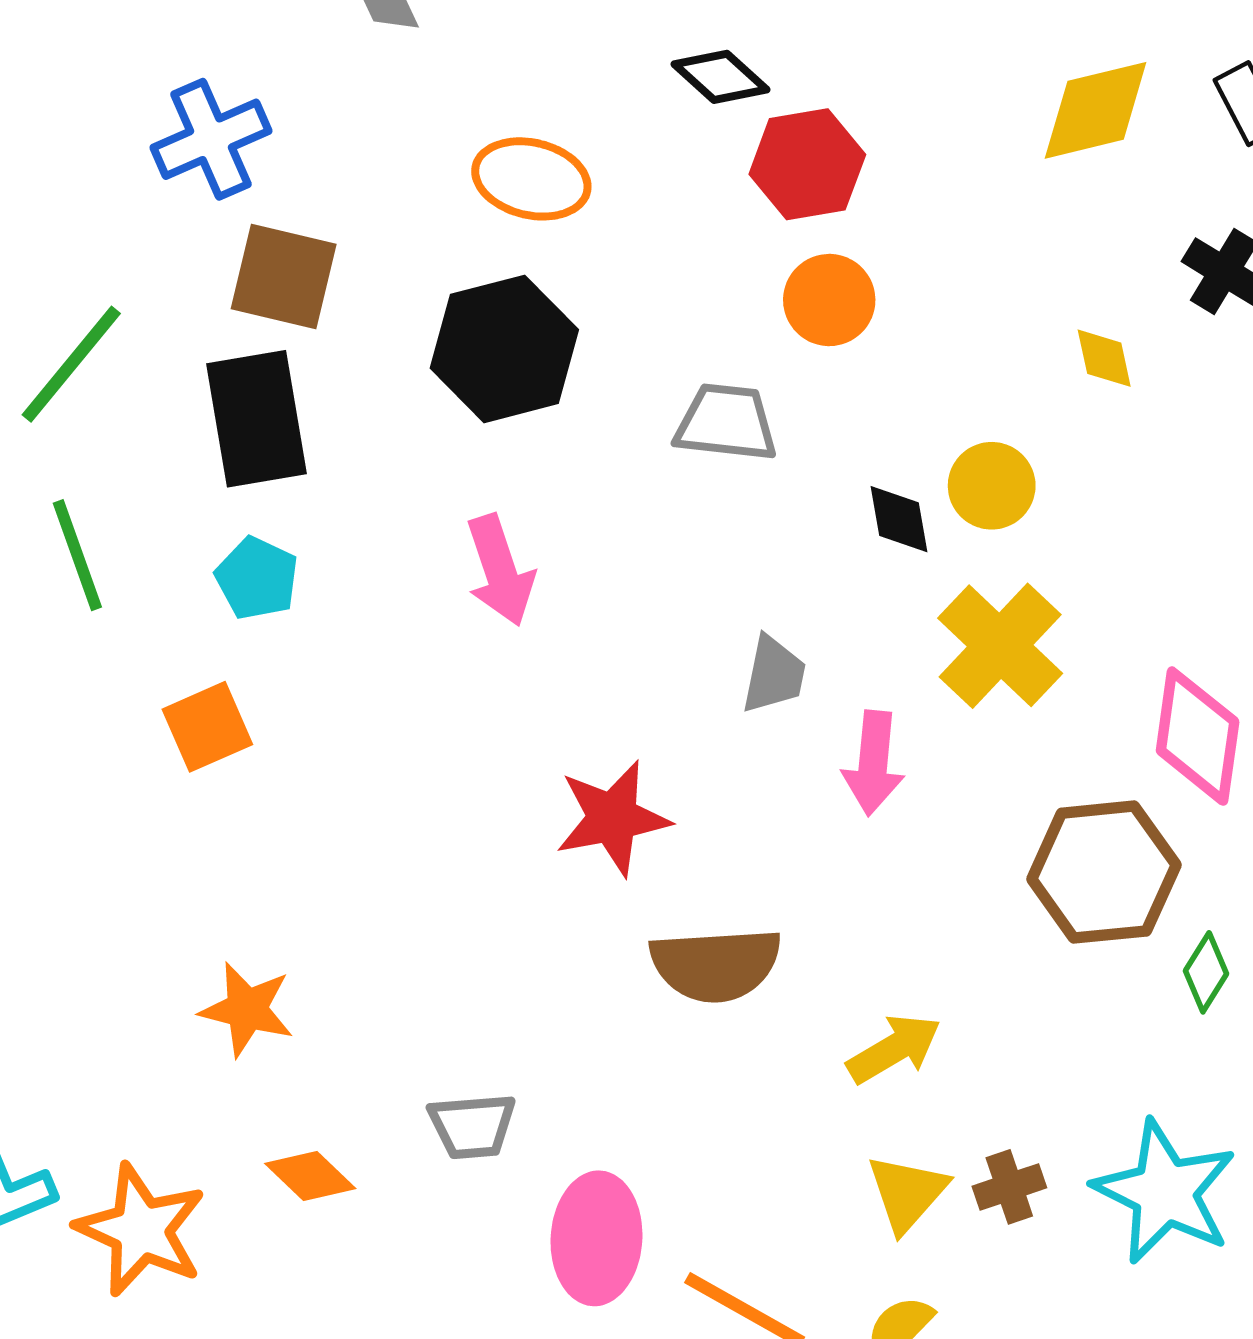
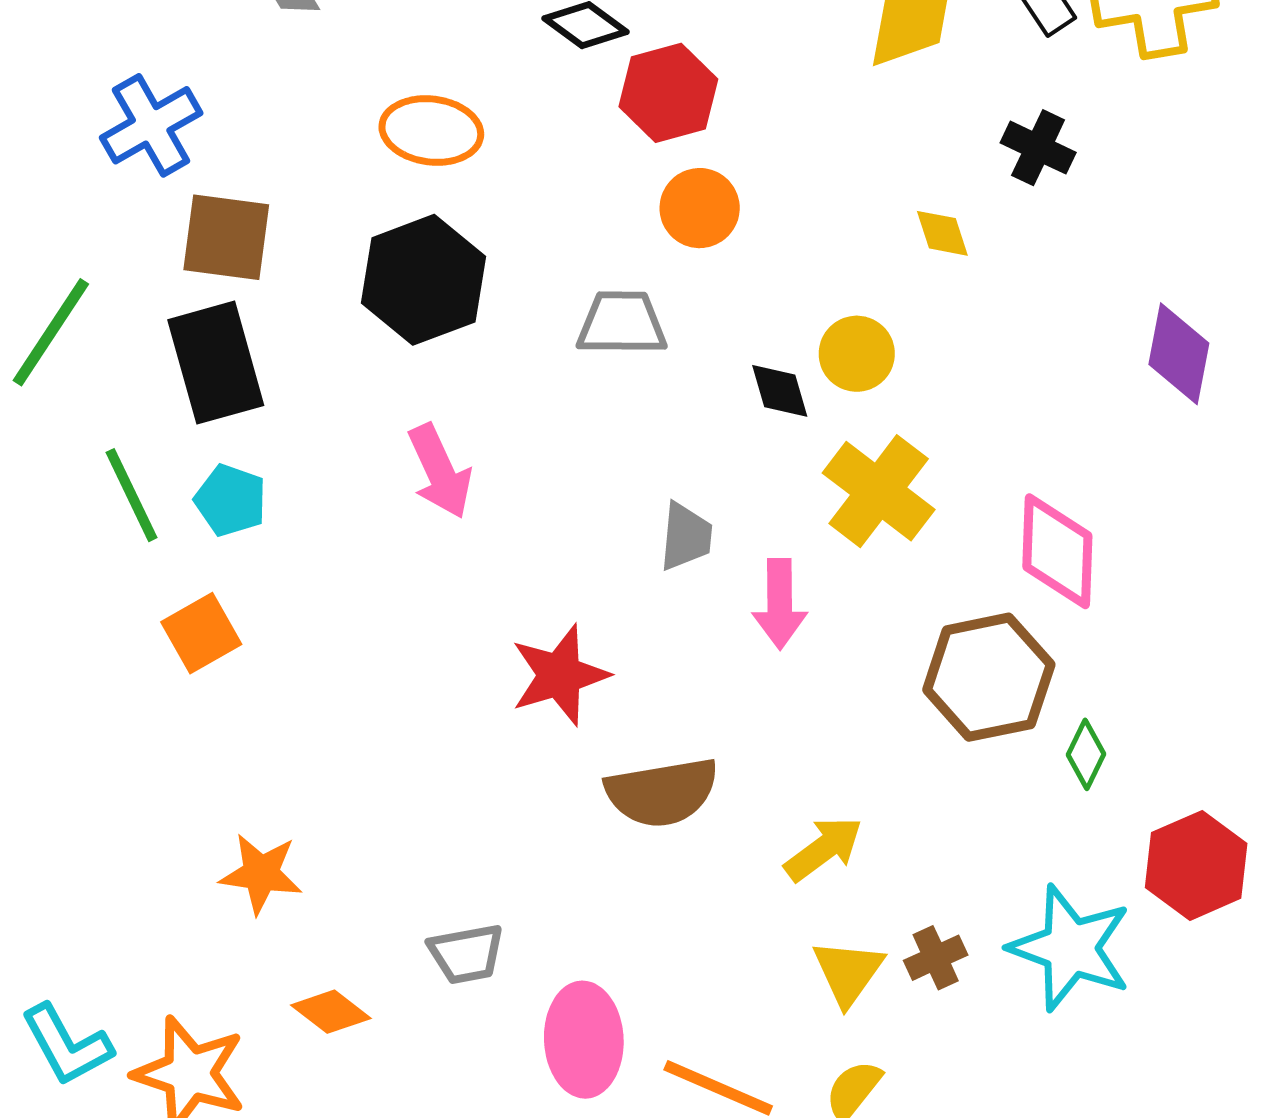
green line: (77, 555) -> (131, 495), moved

